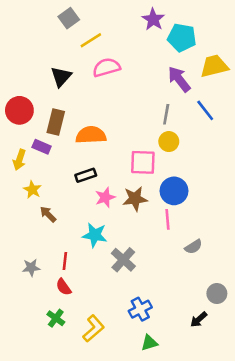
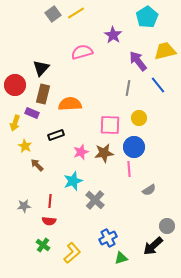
purple star: (153, 19) -> (113, 35), moved
cyan pentagon: (182, 38) -> (147, 17), moved, turned 30
yellow line: (91, 40) -> (76, 13), moved
black triangle: (61, 77) -> (41, 68), moved
yellow circle: (169, 142) -> (139, 118), moved
black rectangle: (86, 175) -> (56, 135), moved
cyan star: (95, 235) -> (73, 181), turned -30
red semicircle: (64, 287) -> (49, 221), turned -48
black arrow: (199, 319) -> (153, 246), size x1.5
green triangle: (149, 343) -> (121, 258), moved

